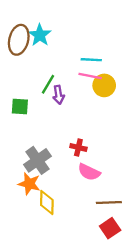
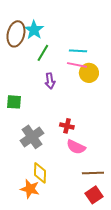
green line: (48, 84) -> (43, 53), moved
green square: (20, 107) -> (14, 102), moved
orange star: (29, 184) -> (30, 189), moved

